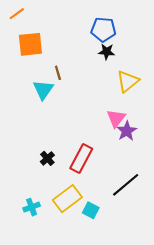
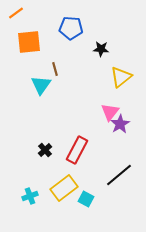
blue pentagon: (103, 29) -> (71, 28), moved

